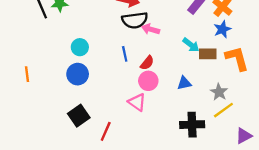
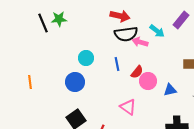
cyan arrow: (191, 45) -> (157, 31), moved
cyan circle: (80, 47) -> (86, 58), moved
pink circle: (148, 81) -> (148, 81), moved

